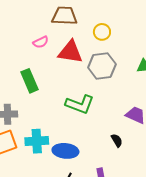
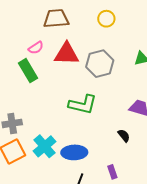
yellow circle: (102, 32) -> (106, 19), moved
green rectangle: (30, 81) -> (28, 71), moved
cyan cross: (37, 141) -> (45, 146), turned -30

